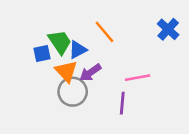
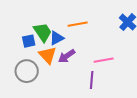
orange line: (104, 32) -> (78, 24), turned -60
gray circle: (73, 92) -> (27, 71), moved

